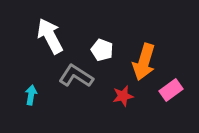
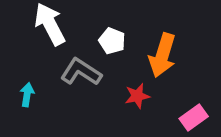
pink rectangle: (171, 90) -> (194, 118), moved

